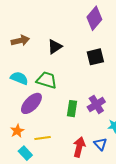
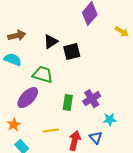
black square: (95, 57) -> (72, 52), moved
cyan semicircle: (19, 78) -> (13, 60), moved
yellow line: (43, 138) -> (51, 131), moved

